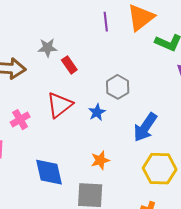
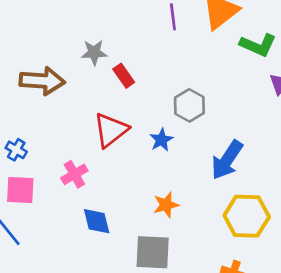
pink cross: (20, 120) -> (74, 174), moved
blue diamond: (49, 172) -> (97, 221), size x0.7

